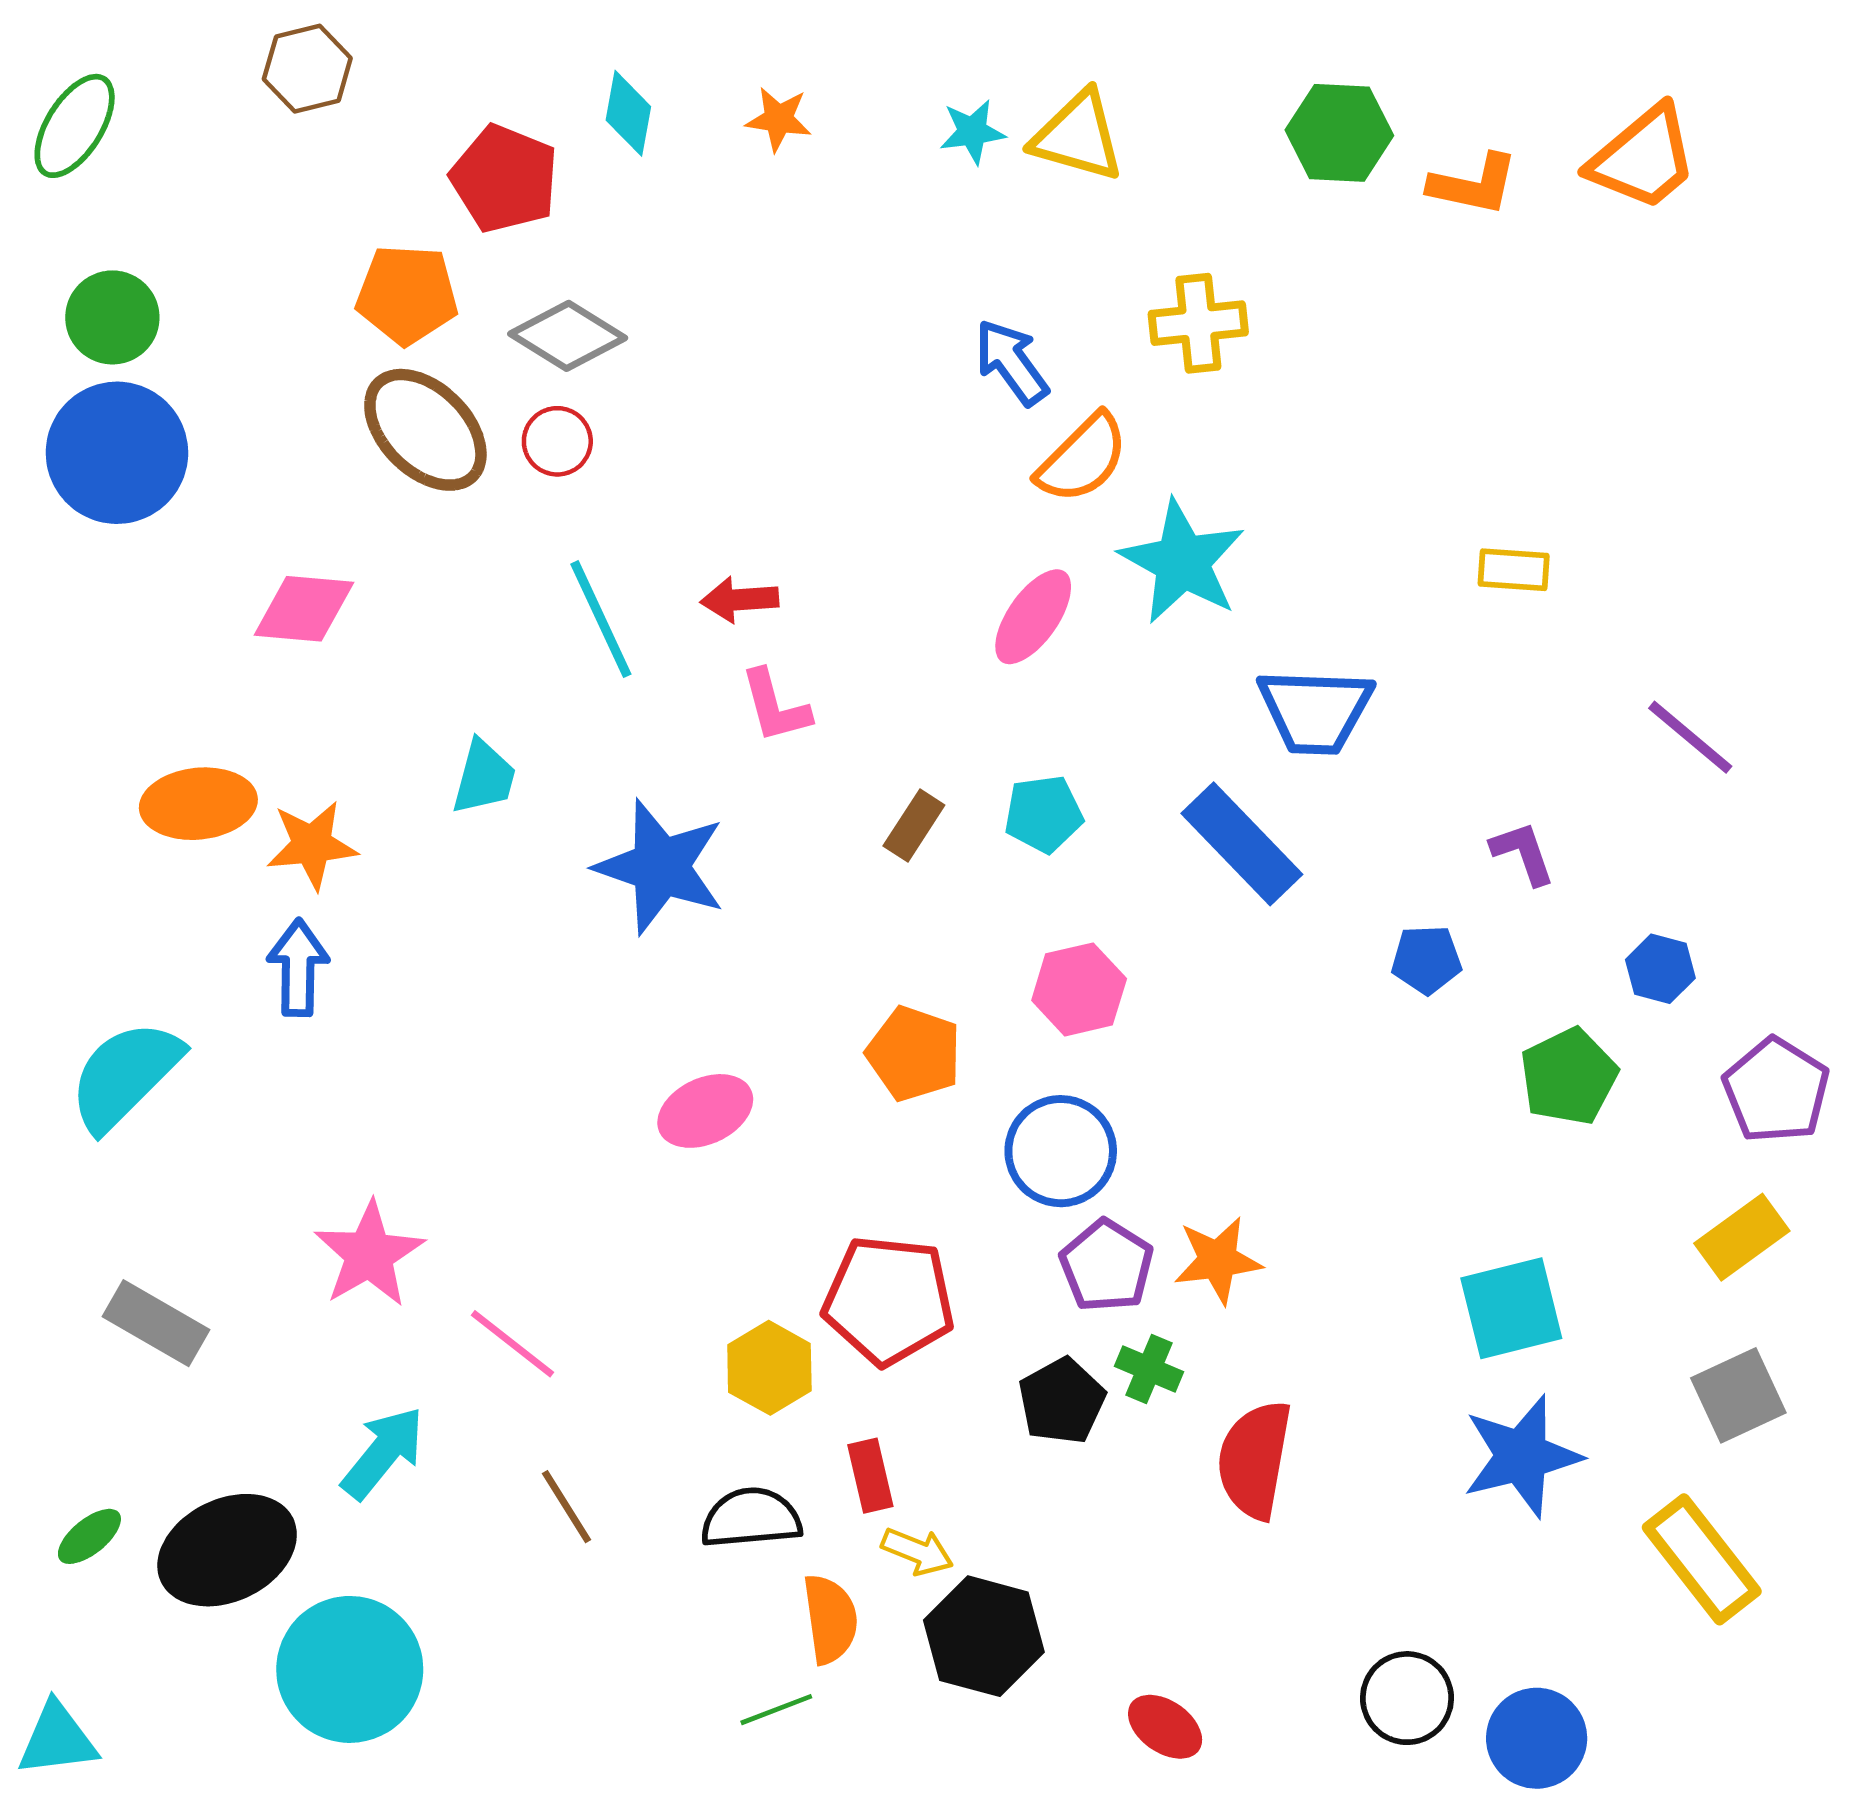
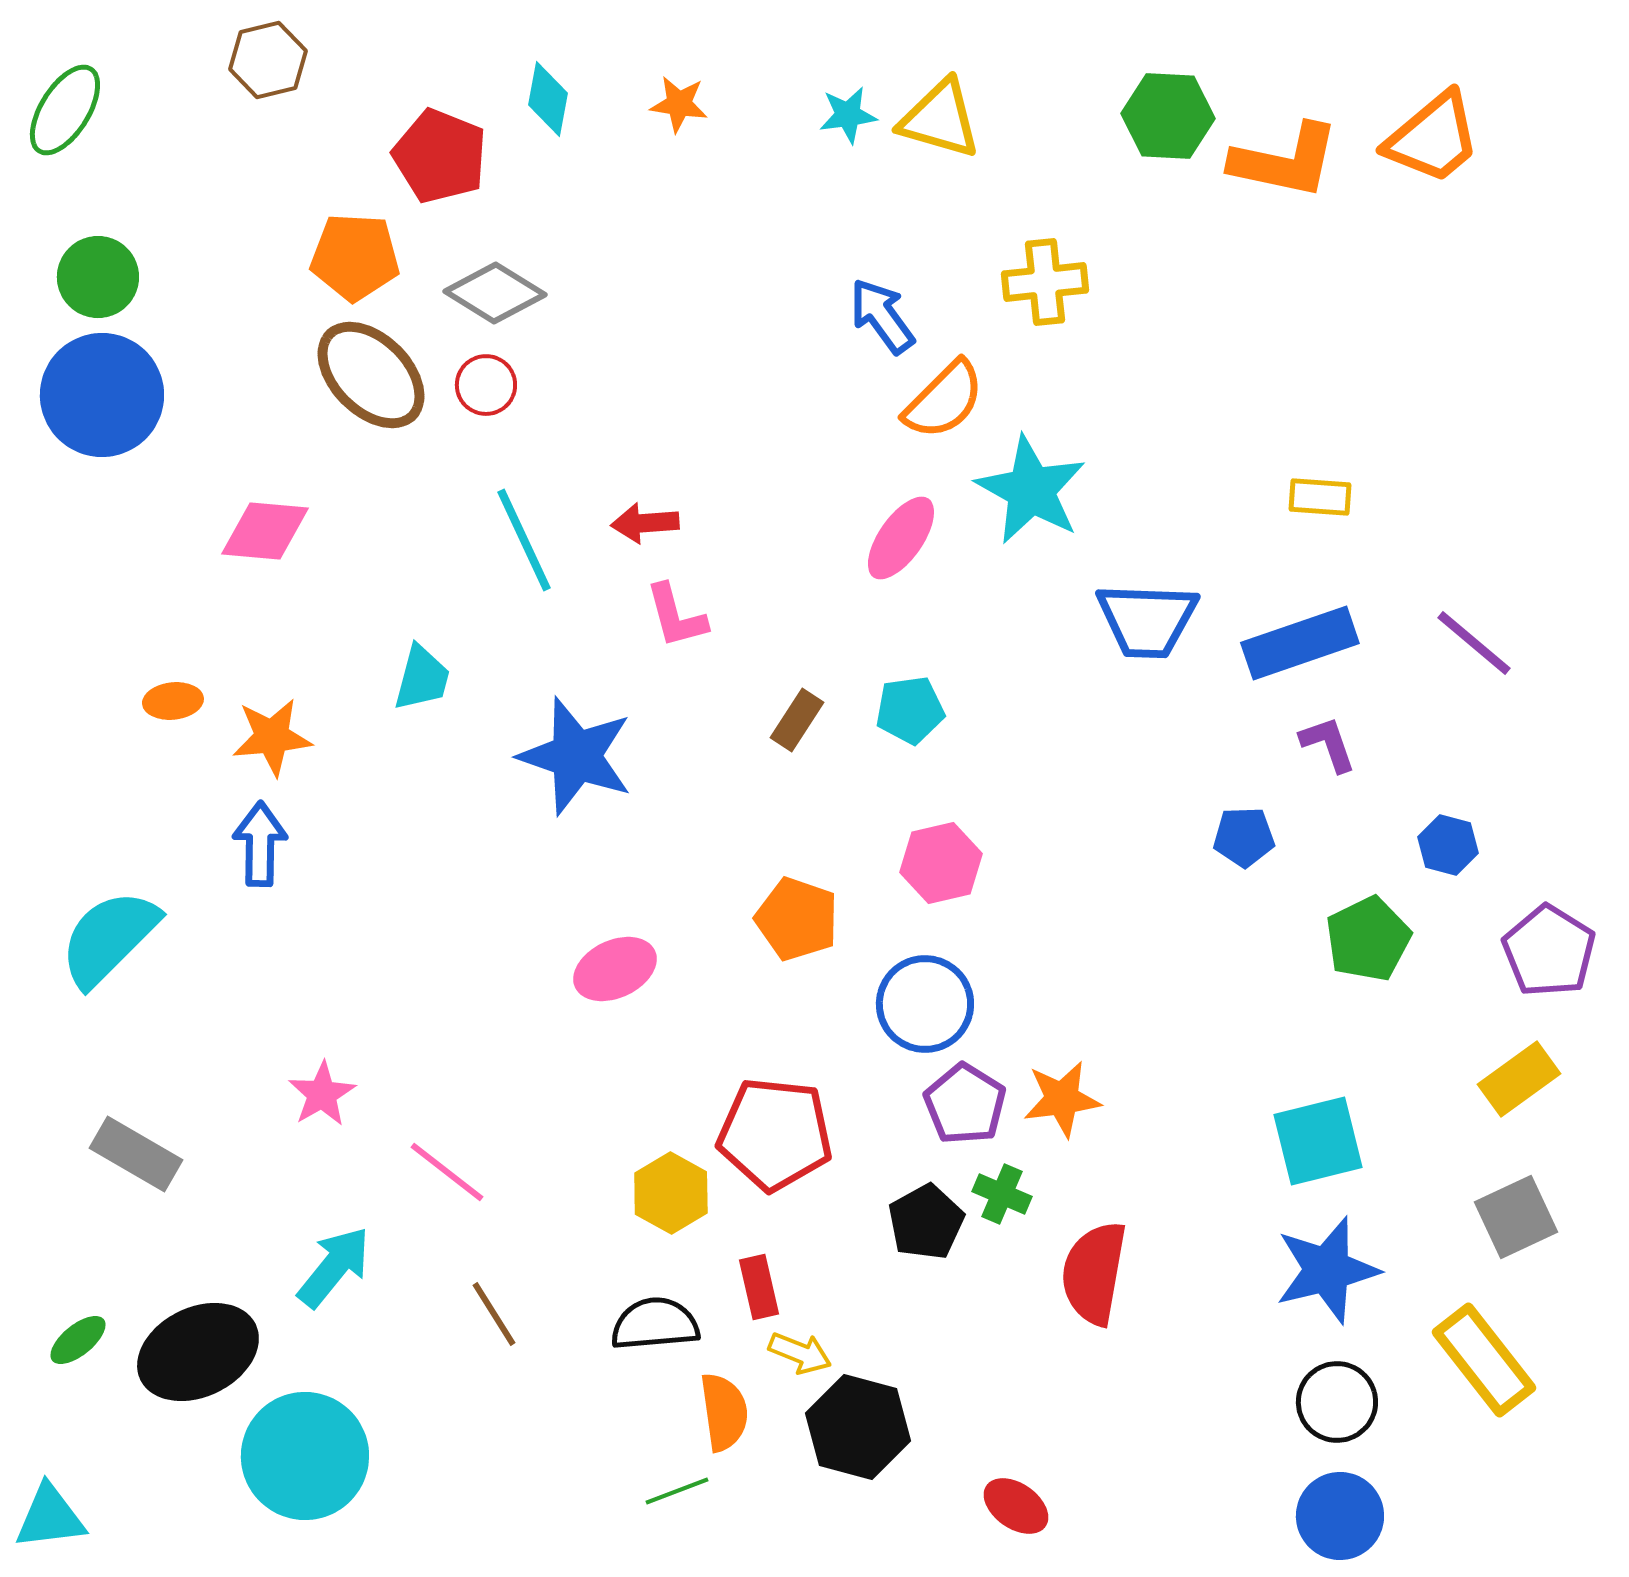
orange L-shape: (1474, 184) -> (1285, 161), size x1.4
orange ellipse: (198, 804) -> (173, 701), size x0.6
blue rectangle: (1242, 844) -> (1300, 643), moved, turned -65
pink star: (369, 1254) -> (322, 1094), size x0.7
black circle: (1407, 1698) -> (1337, 1402), moved

